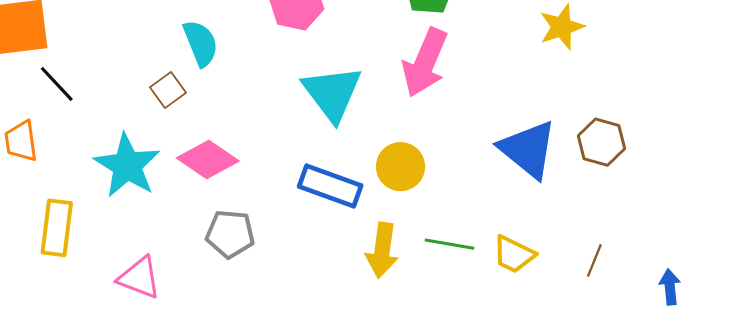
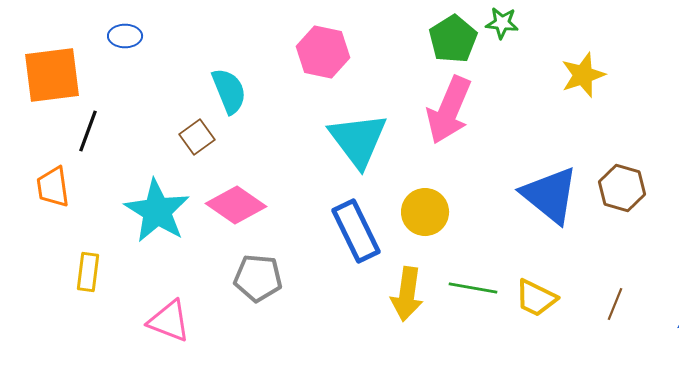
black line: (57, 84) -> (88, 131), turned 63
blue rectangle: (330, 186) -> (356, 231), turned 44
yellow rectangle: (57, 228) -> (88, 272), size x0.7

